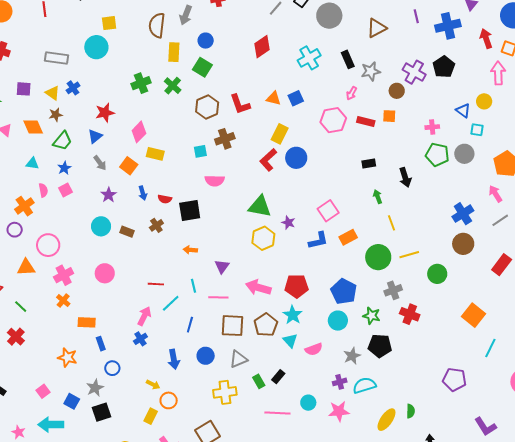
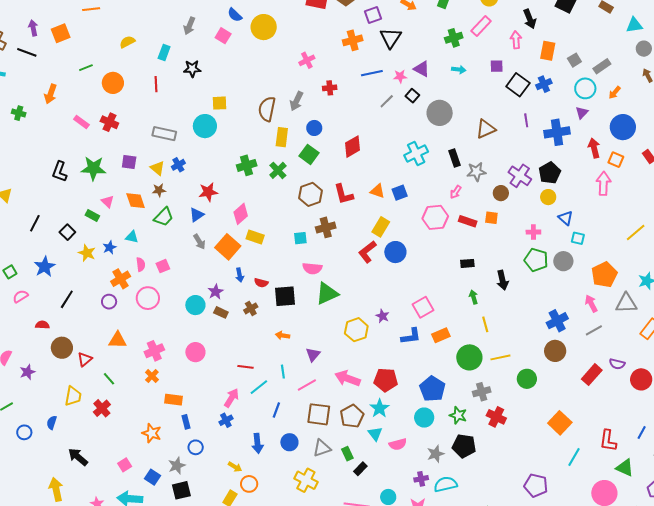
red diamond: (262, 47) -> (353, 147), moved
yellow circle: (484, 101) -> (548, 197), moved
orange square: (129, 166) -> (228, 247), size x1.4
blue star: (64, 168) -> (110, 247), moved
purple star: (109, 195) -> (216, 292), moved
green triangle: (260, 206) -> (327, 294), moved, turned -40
pink circle: (48, 245) -> (148, 298), moved
pink line: (218, 297) -> (307, 385), turned -36
green rectangle: (259, 381) -> (347, 454), moved
yellow cross: (225, 392) -> (306, 480), turned 30

